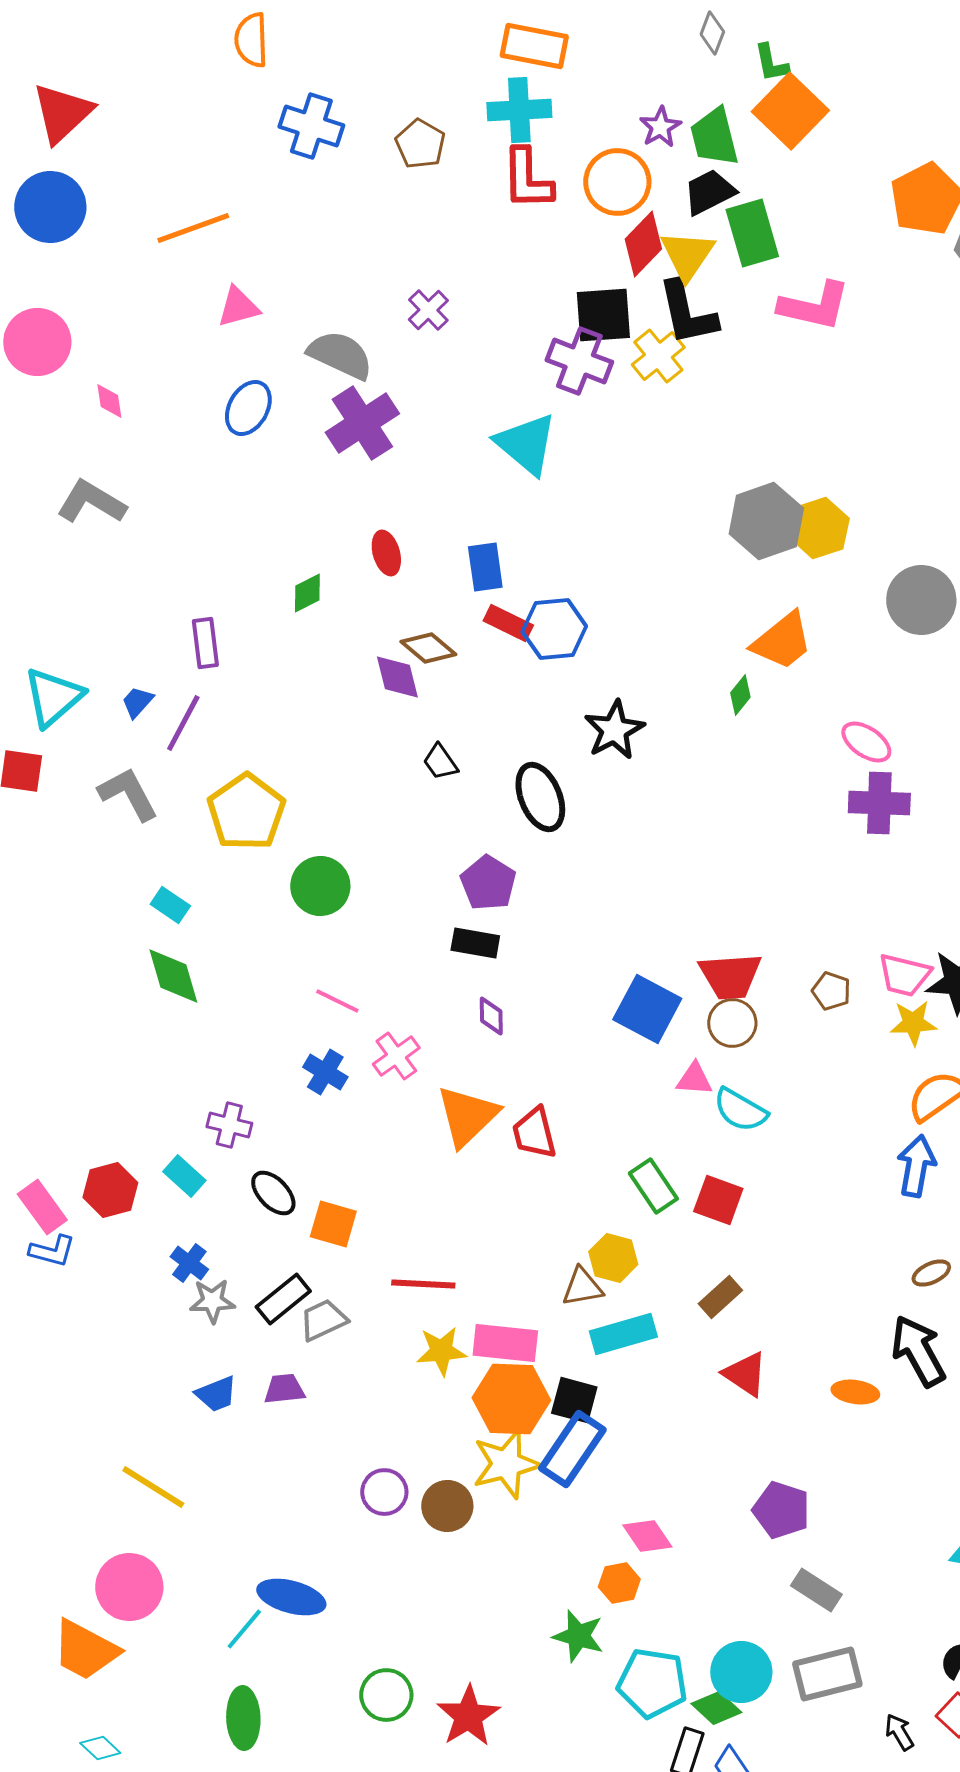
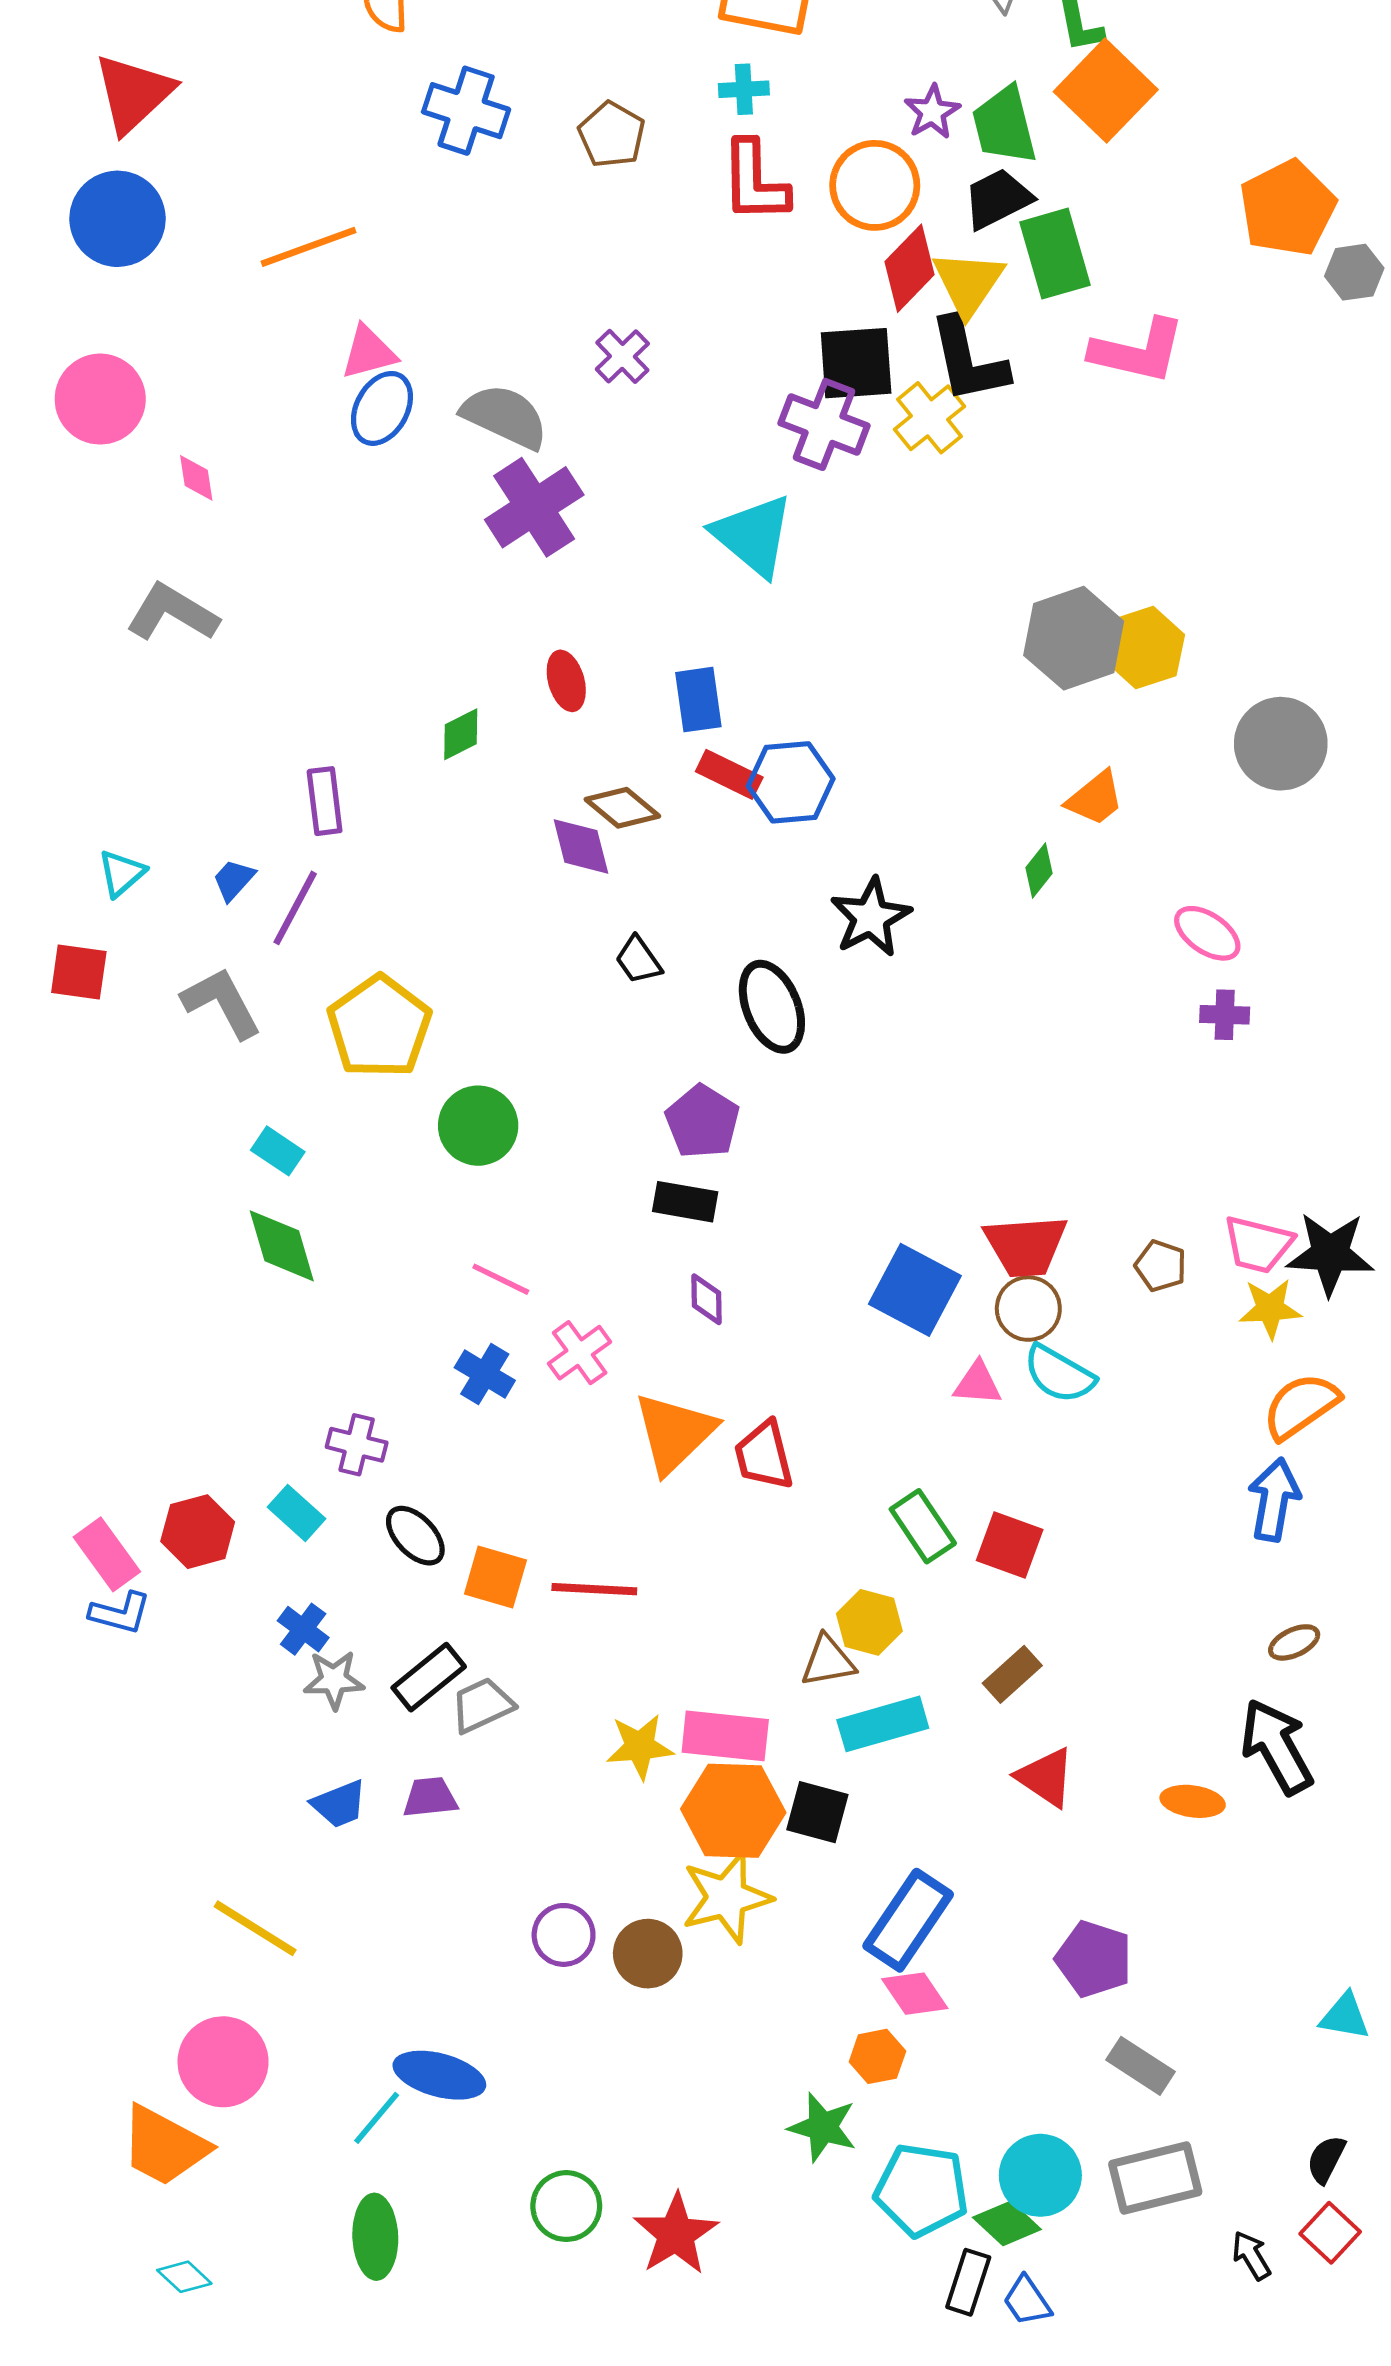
cyan cross: (519, 110) -> (744, 89), size x0.6
blue ellipse: (248, 408) -> (382, 408), moved
orange trapezoid: (782, 641) -> (1095, 798), size x0.7
cyan triangle: (53, 697) -> (122, 873), size x0.6
purple cross: (879, 803) -> (1225, 1015), size x0.6
cyan semicircle: (740, 1110) -> (1059, 1374), moved
red line: (423, 1284) -> (594, 1589), moved
blue rectangle: (572, 1449) -> (908, 1920), moved

